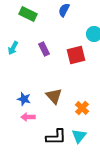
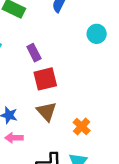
red square: (76, 55) -> (45, 79), moved

